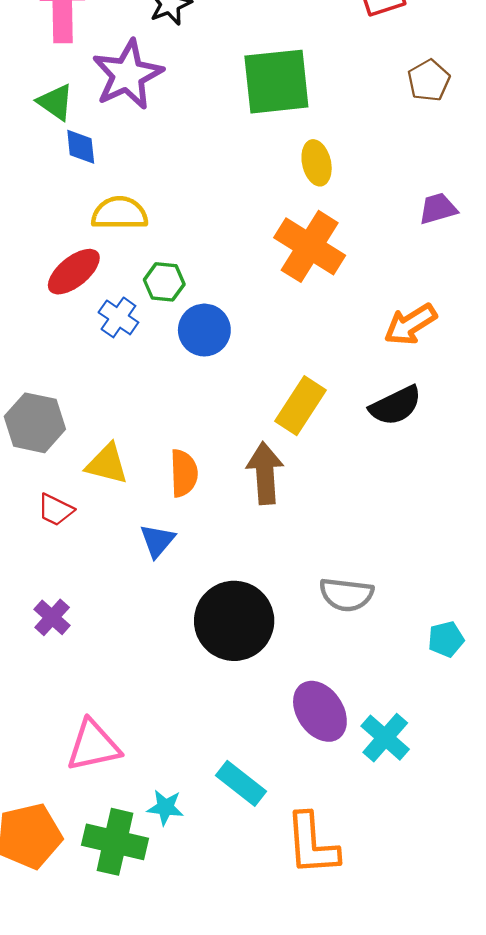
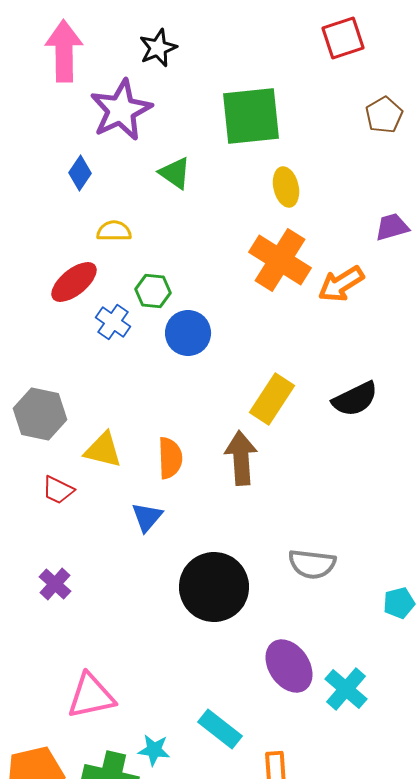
green triangle: (55, 102) -> (175, 173), moved
blue diamond: (81, 147) -> (80, 173), turned 40
yellow semicircle: (120, 213) -> (114, 231), size x0.7
orange arrow: (410, 324) -> (341, 284), moved

